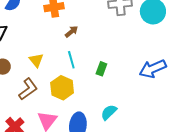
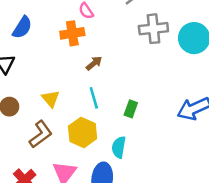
cyan semicircle: (109, 112) -> (119, 147), moved, turned -36

